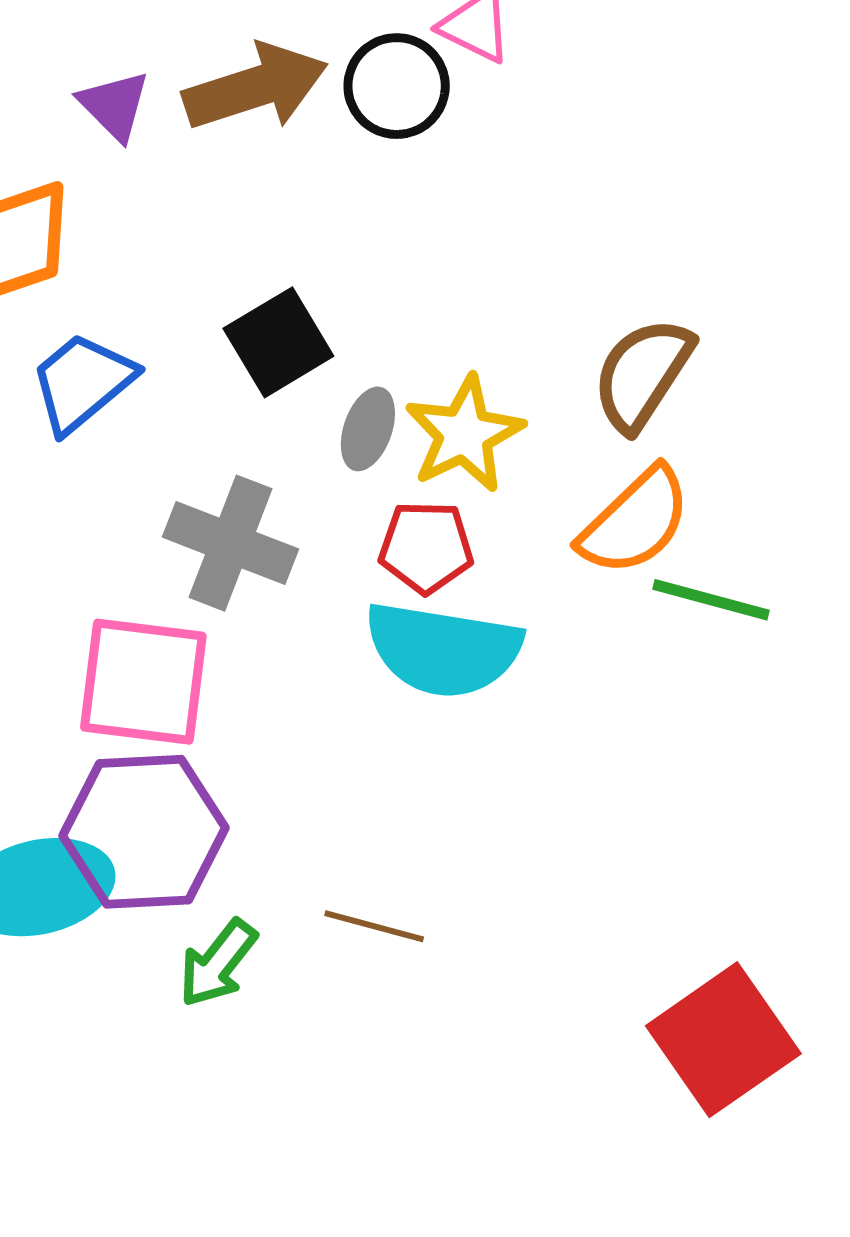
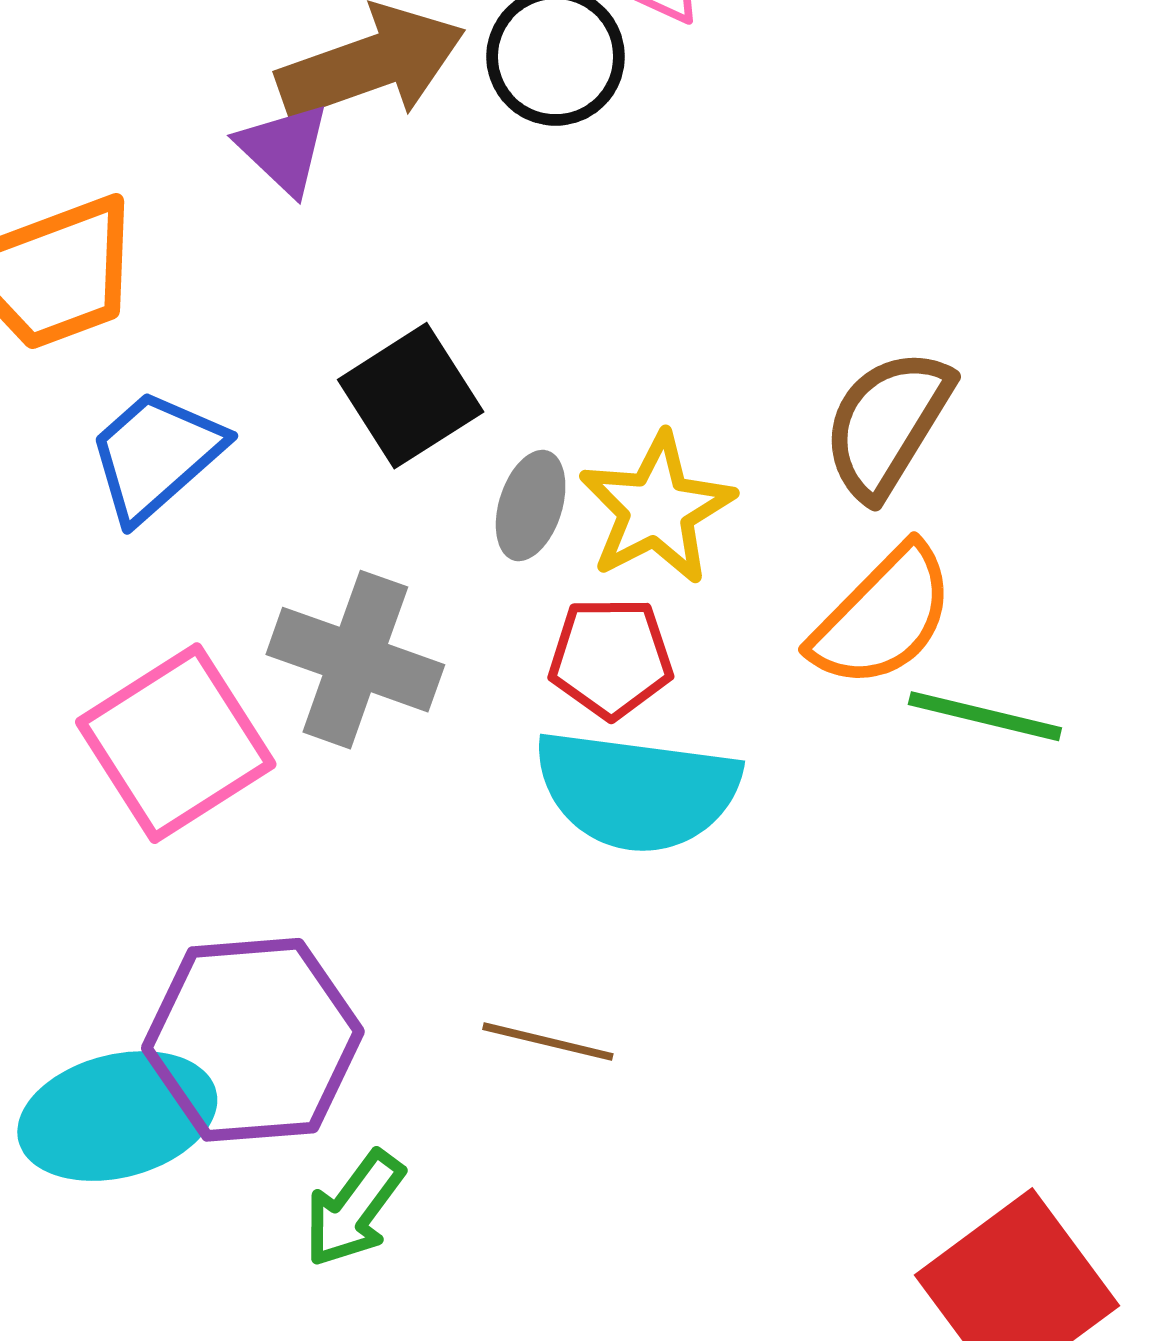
purple triangle: (114, 105) -> (284, 149), moved
pink square: (143, 682) -> (176, 743), moved, turned -38
brown line: (374, 926) -> (548, 1042), moved

